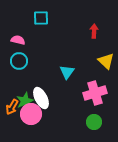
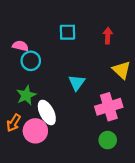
cyan square: (41, 18) -> (68, 32), moved
cyan circle: (19, 61) -> (31, 61), moved
green star: (25, 101) -> (26, 95), moved

